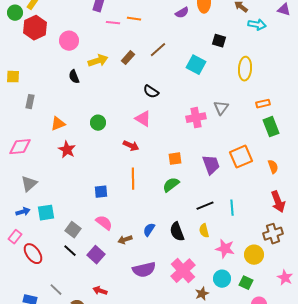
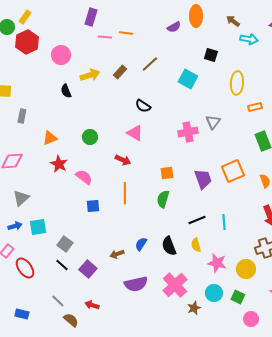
orange rectangle: (263, 104) -> (255, 107), moved
green semicircle: (171, 185) -> (163, 199), turned -36
pink semicircle: (104, 223) -> (84, 177), moved
gray line: (56, 290) -> (58, 301), moved

